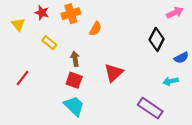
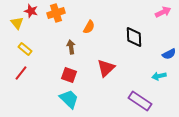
red star: (42, 13) -> (31, 11), moved
orange cross: (71, 14) -> (56, 13), moved
black diamond: (157, 39) -> (134, 37), moved, turned -30
yellow rectangle: (49, 43) -> (25, 49), moved
brown arrow: (75, 59) -> (71, 47), moved

